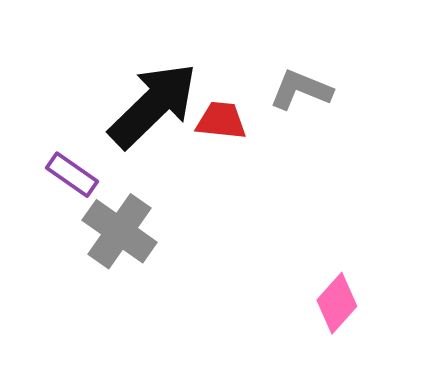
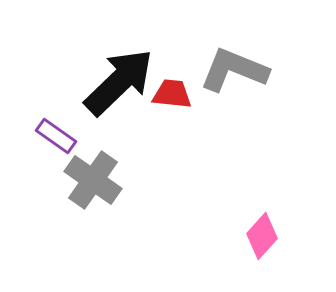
gray L-shape: (301, 90) -> (234, 70), size x1.4

